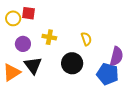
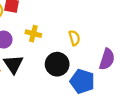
blue pentagon: (108, 74) -> (82, 81), moved

